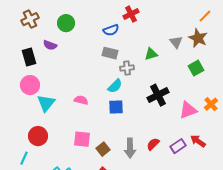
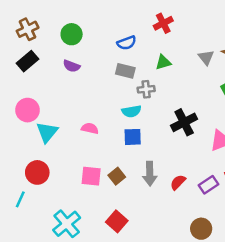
red cross: (131, 14) -> (163, 23), moved
purple semicircle: (50, 45) -> (72, 66), moved
green triangle: (151, 54) -> (163, 62), moved
black rectangle: (29, 57) -> (27, 61), moved, turned 66
cyan semicircle: (115, 86) -> (131, 111), turned 35
gray arrow: (130, 148) -> (150, 174), moved
brown square: (103, 149) -> (117, 176), moved

